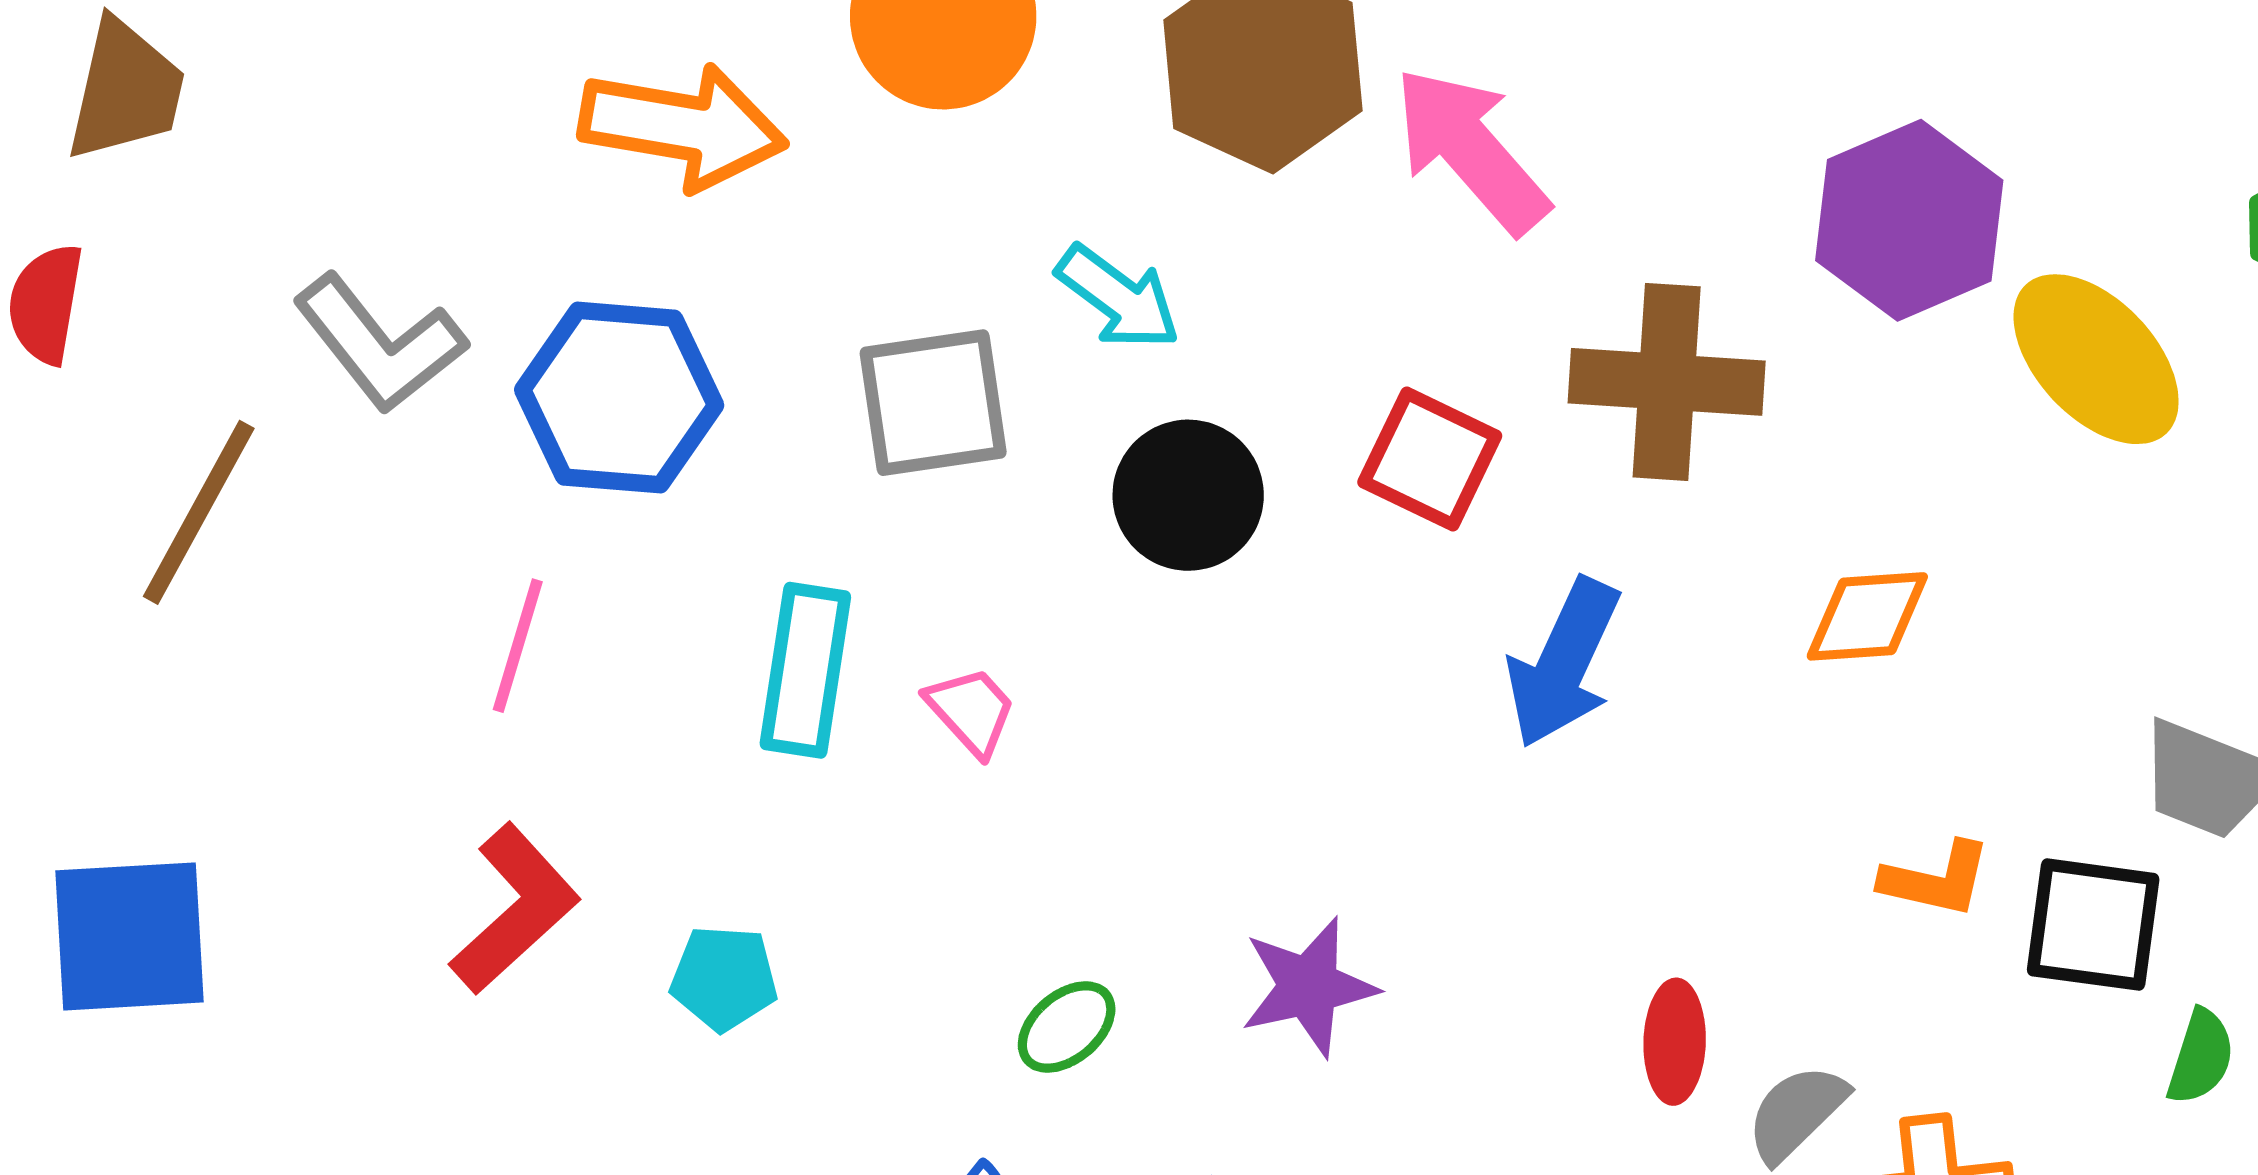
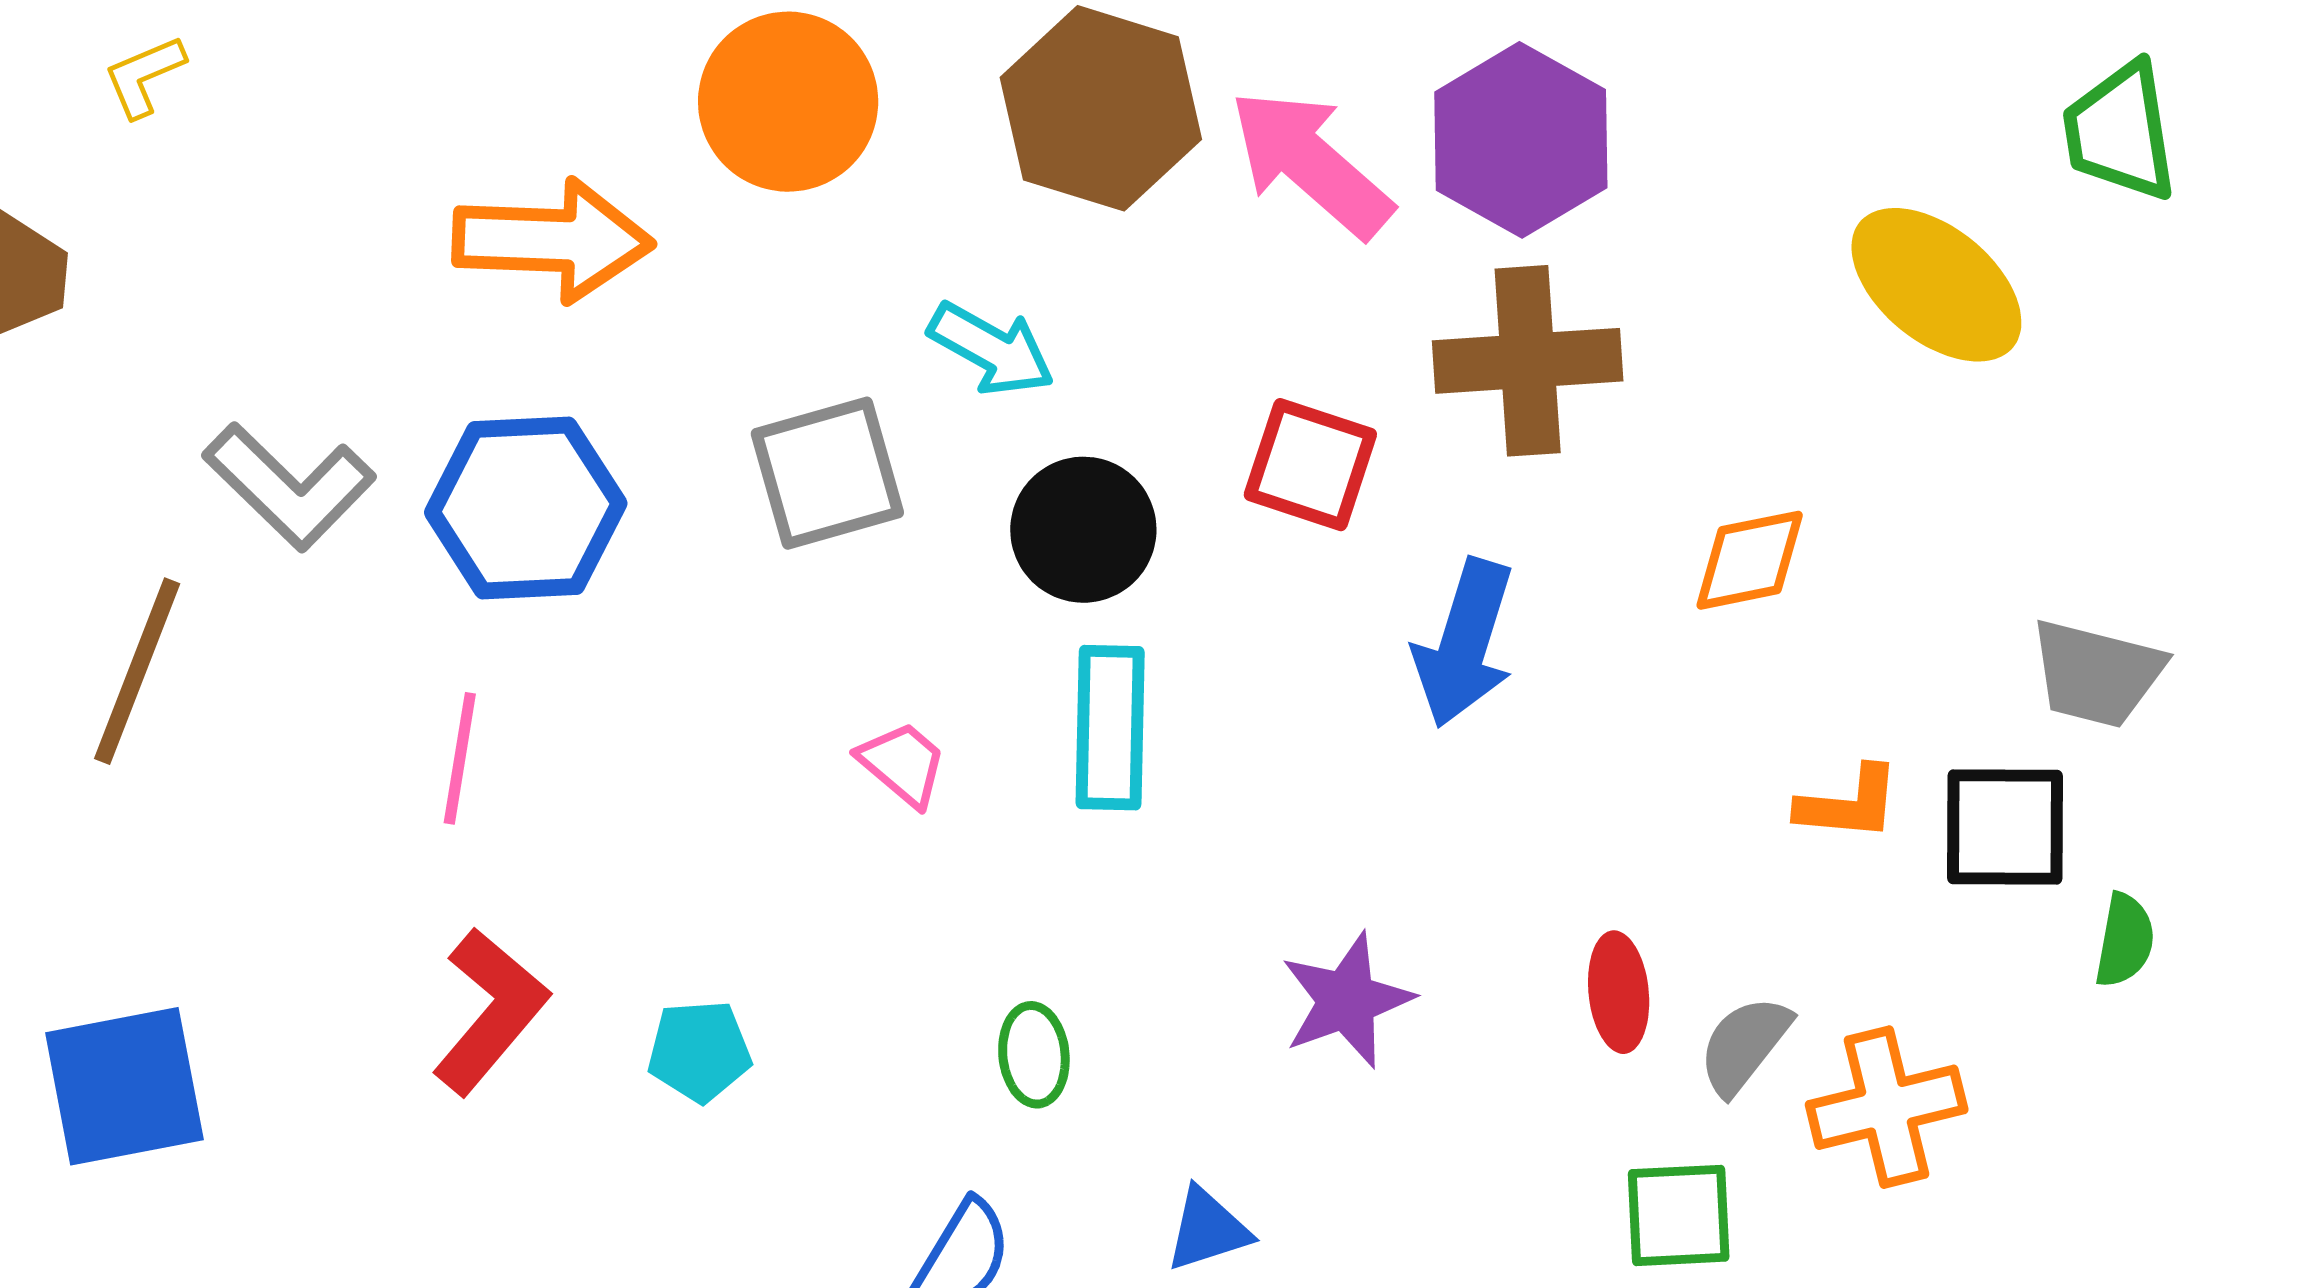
purple hexagon: (1909, 220) -> (1521, 140), moved
cyan rectangle: (805, 670) -> (1110, 728), moved
purple star: (1309, 987) -> (1347, 1000), moved
green ellipse: (1067, 1027) -> (1034, 1055), turned -48

